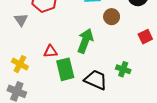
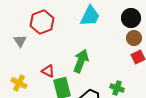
brown circle: (112, 17) -> (134, 38), moved
red triangle: (51, 51) -> (48, 71), turned 32

